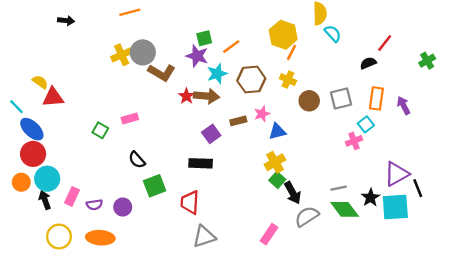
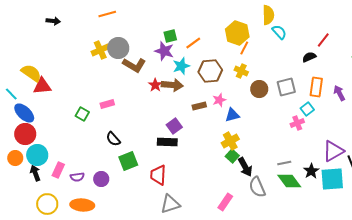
yellow semicircle: (40, 82) -> (31, 73), size x1.5
purple square: (211, 134) -> (174, 126), moved
gray semicircle: (307, 216) -> (257, 187), turned -80

